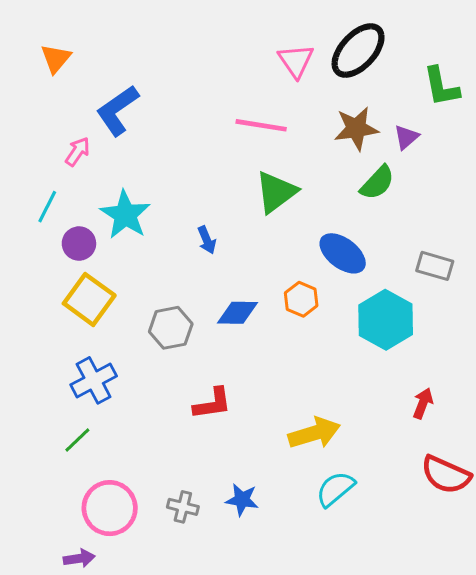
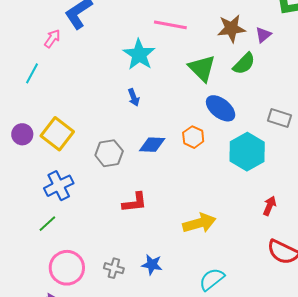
green triangle: (276, 192) -> (202, 68), moved, turned -40
cyan star: (125, 215) -> (139, 54), moved
purple circle: (79, 244) -> (22, 134), moved
cyan semicircle: (335, 489) -> (212, 279), moved

